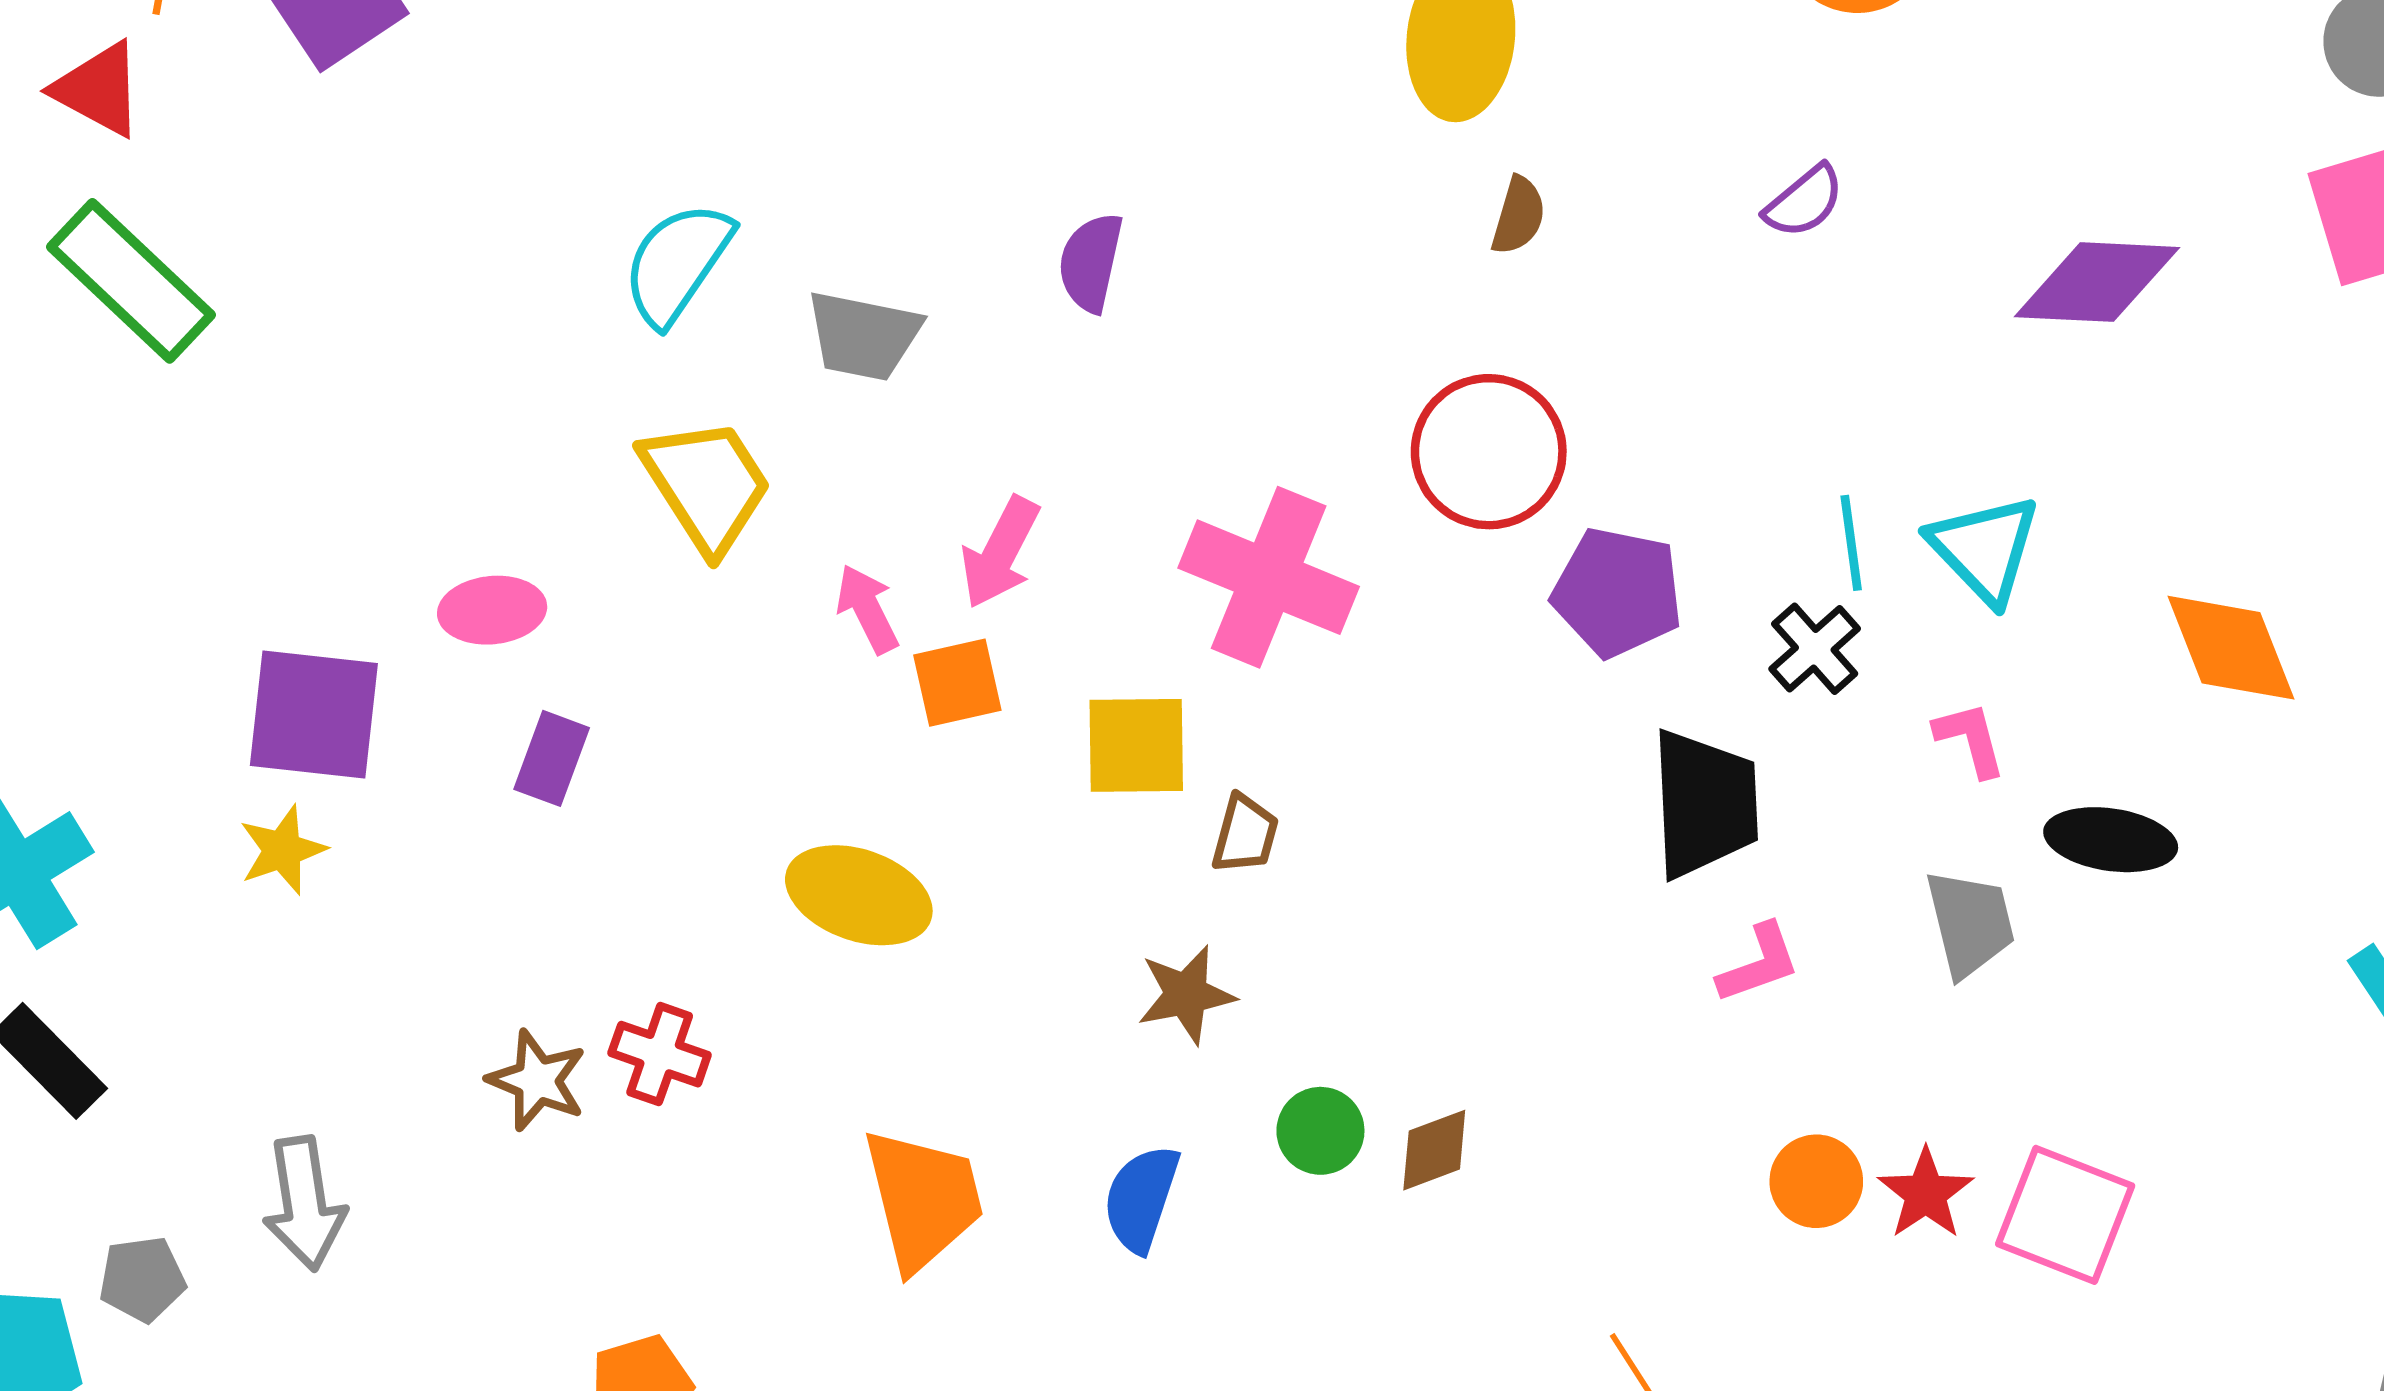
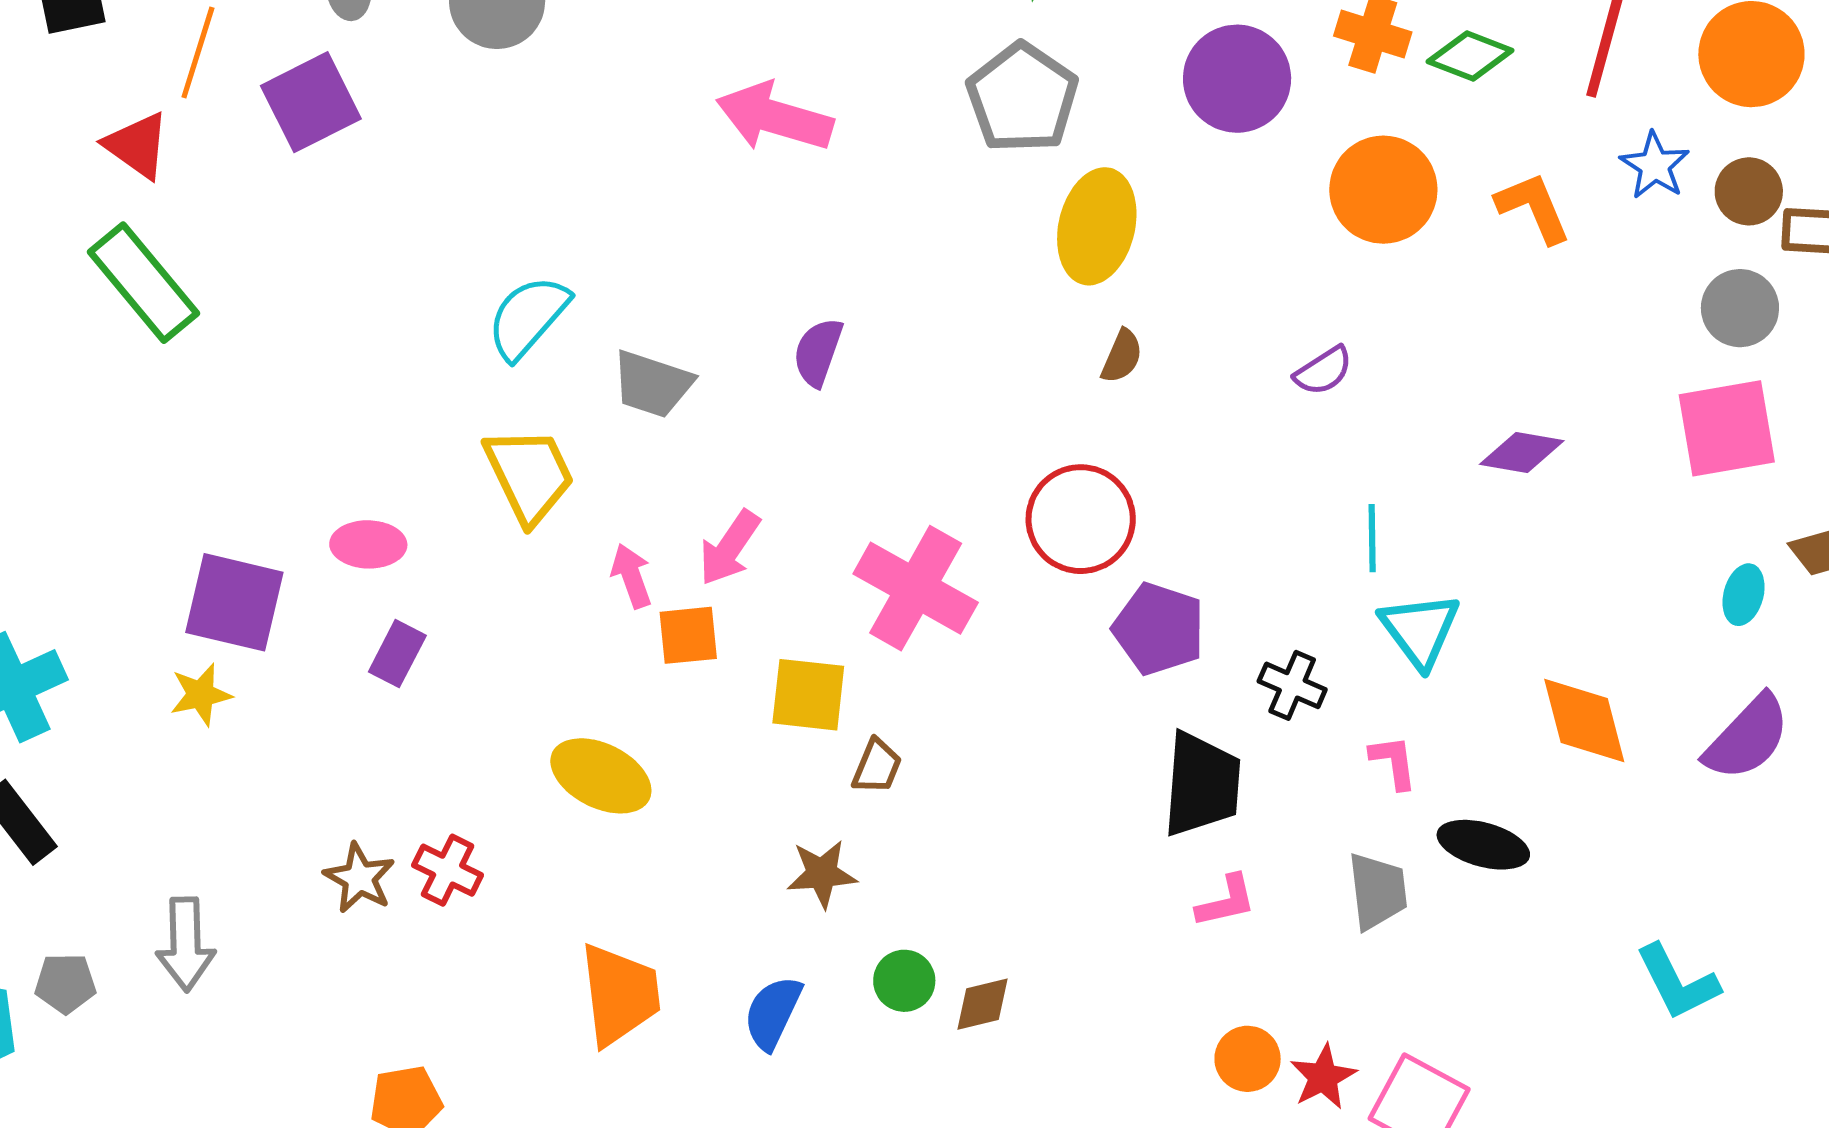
purple diamond: (2097, 282) -> (1522, 453), size x0.7
cyan line: (1851, 543) -> (1372, 538), moved
black cross: (1815, 649) -> (1292, 685), turned -32

